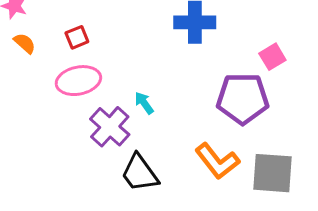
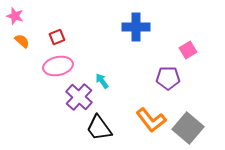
purple pentagon: (243, 98) -> (168, 78), size x0.7
gray square: (272, 173) -> (188, 128), turned 36

